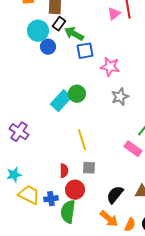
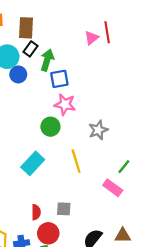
green arrow: (74, 34) -> (47, 60), turned 78
pink star: (110, 67) -> (65, 104), moved
cyan rectangle: (61, 101) -> (33, 163), moved
yellow line: (82, 140) -> (76, 161), moved

